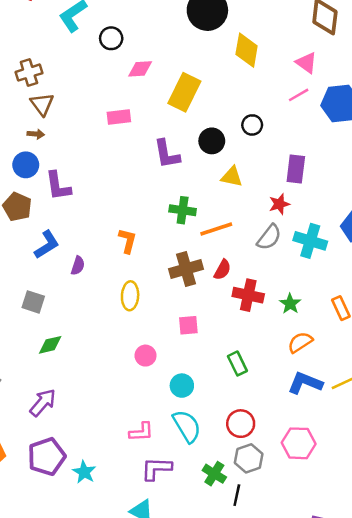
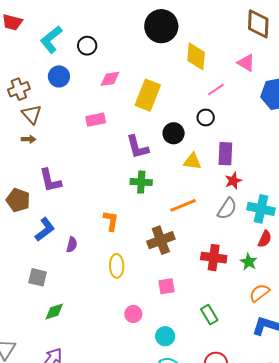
black circle: (111, 38) -> (87, 46), moved
pink line: (299, 95) -> (216, 90), moved
blue circle: (26, 165) -> (59, 76), moved
purple rectangle: (296, 169) -> (225, 154), moved
green cross: (183, 210) -> (141, 182), moved
red semicircle: (222, 270) -> (265, 239), moved

